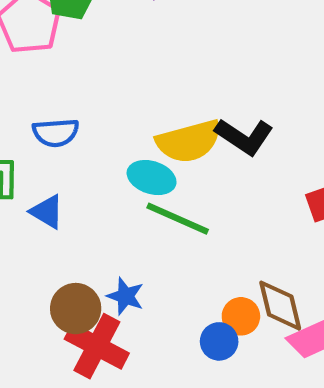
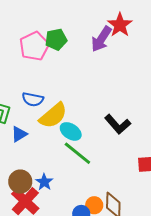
yellow semicircle: (189, 141) -> (53, 116), moved, turned -40
blue triangle: (47, 212) -> (19, 134), turned 42

